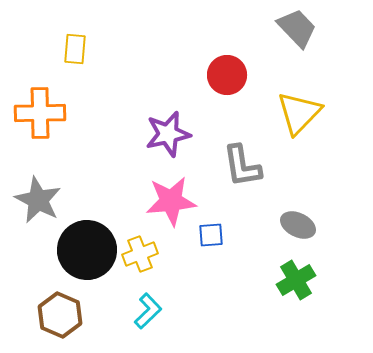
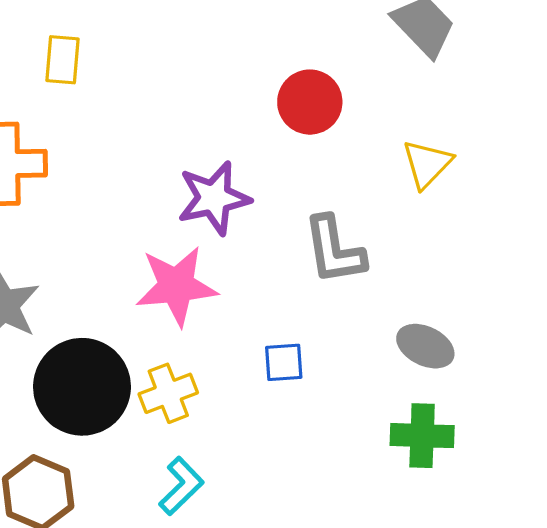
yellow triangle: (299, 113) -> (427, 164), size x0.7
pink star: (171, 201) -> (176, 286), moved
green cross: (296, 280) -> (422, 436), turned 33

